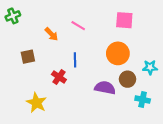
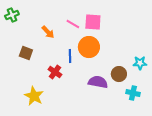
pink square: (124, 20) -> (93, 22), moved
orange circle: (118, 53) -> (89, 47), moved
brown square: (28, 57) -> (26, 53), turned 32

